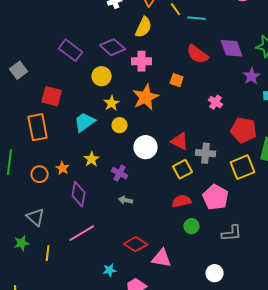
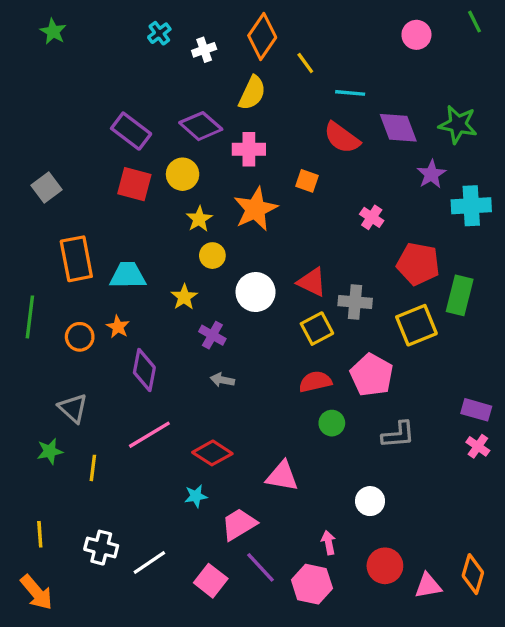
cyan line: (197, 18) -> (350, 93), moved
gray square: (19, 70) -> (46, 187), moved
red square: (52, 96) -> (134, 184), moved
cyan trapezoid: (85, 122) -> (128, 275), moved, turned 35
yellow star: (92, 159) -> (184, 297), moved
red diamond: (136, 244) -> (212, 453), moved

